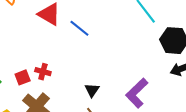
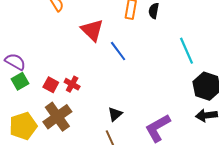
red square: (23, 77) -> (51, 85), turned 35

